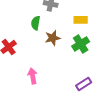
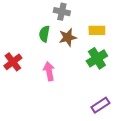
brown star: (53, 38) -> (68, 37), moved
pink arrow: (33, 76) -> (49, 71), moved

